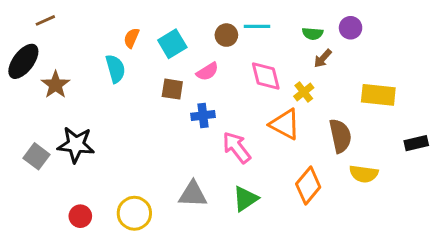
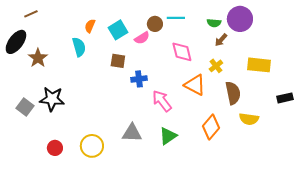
purple circle: (351, 28) -> (240, 19), size x1.6
pink semicircle: (207, 72) -> (142, 38), moved
yellow cross: (304, 92) -> (216, 66), moved

